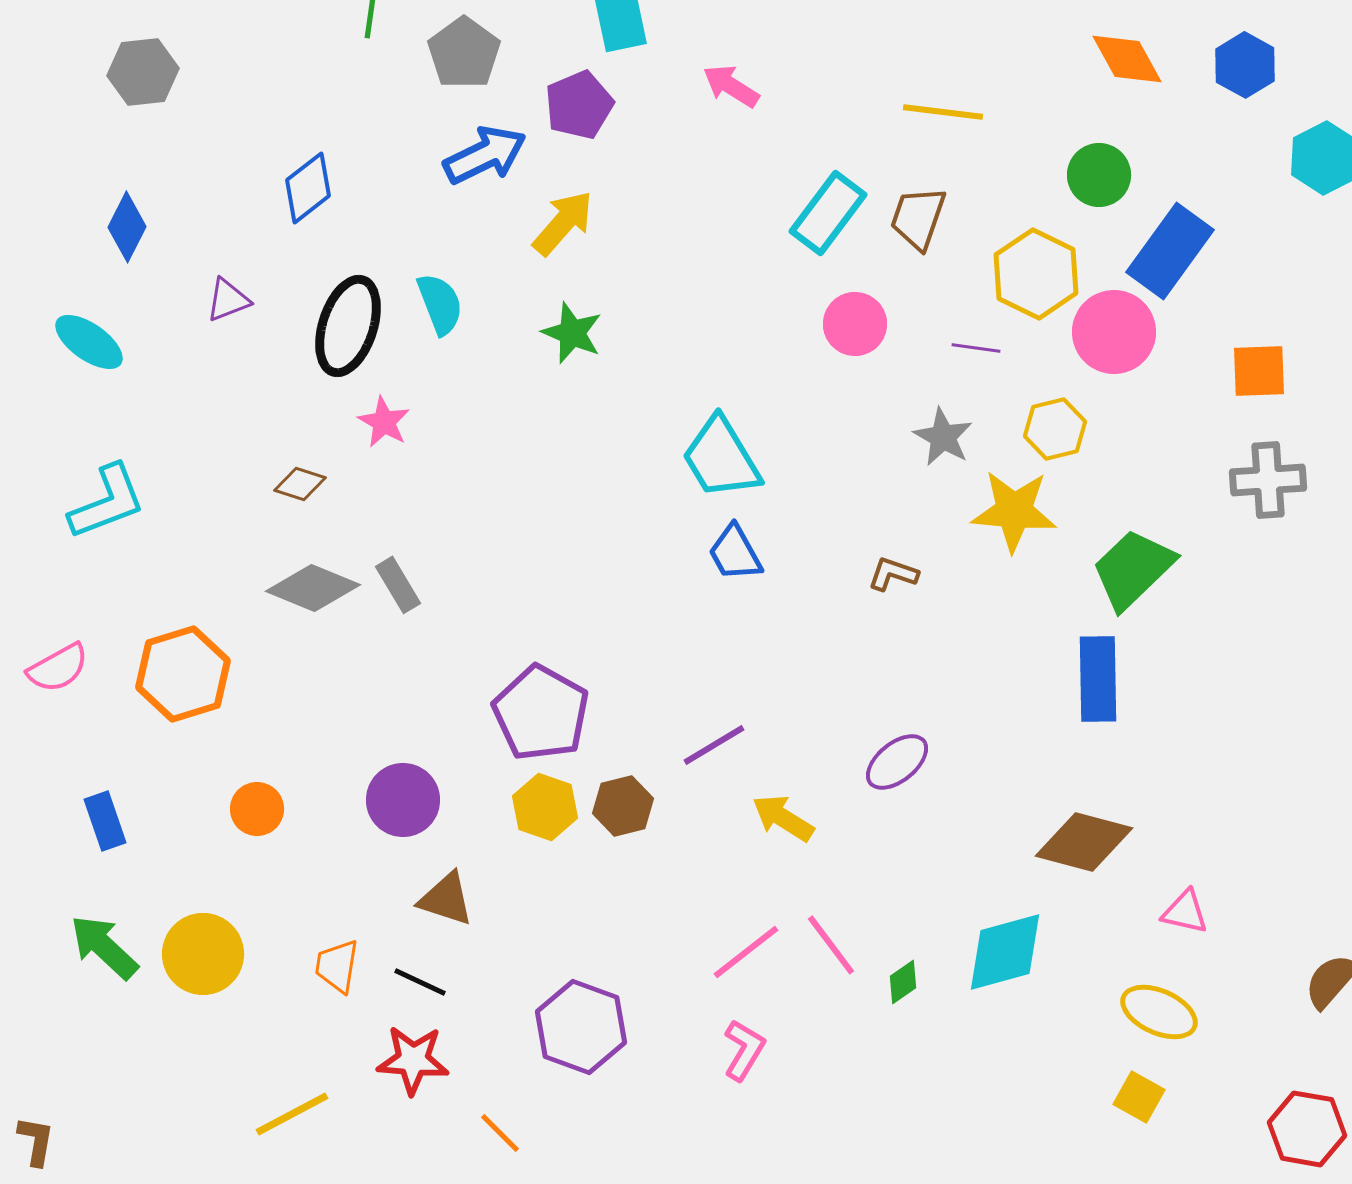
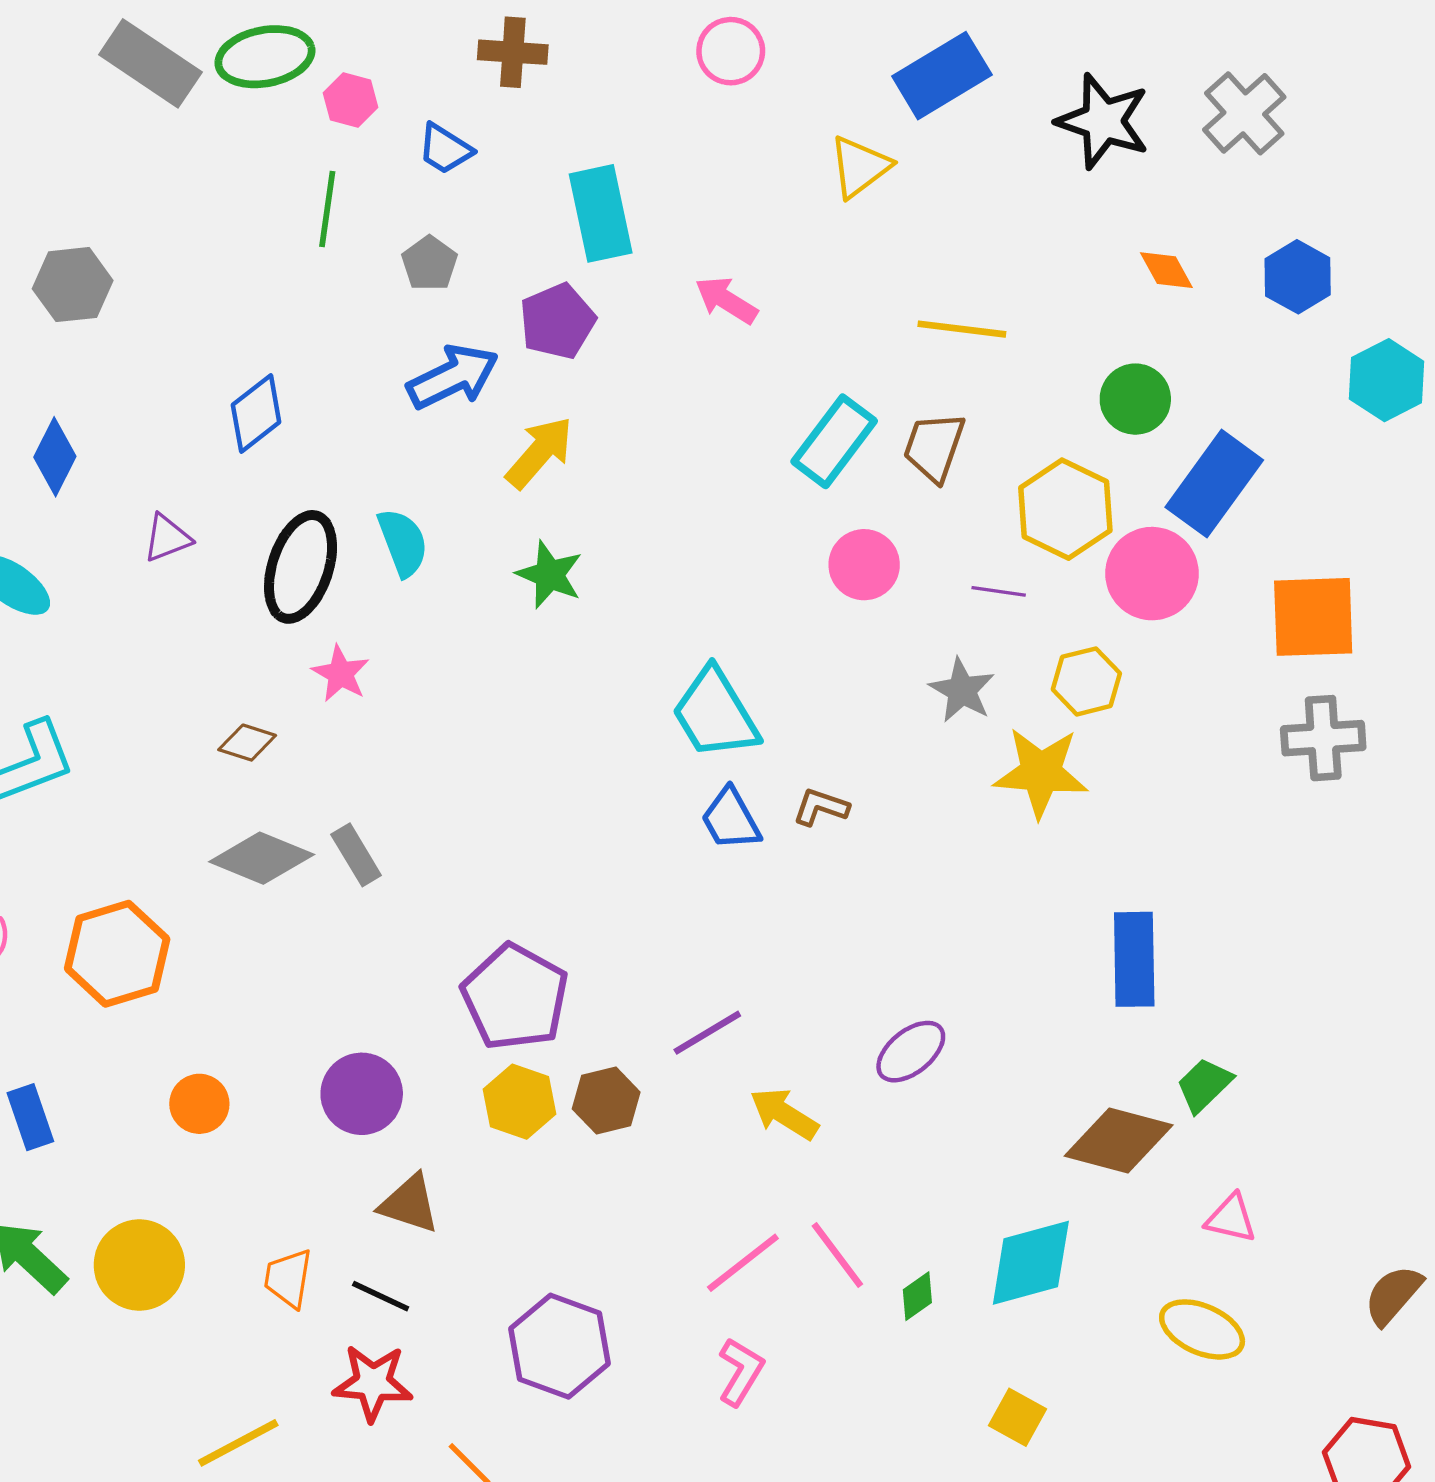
gray pentagon: (464, 53) -> (429, 263), size x0.7
orange diamond: (1127, 59) -> (1166, 270), size x0.7
orange square: (1259, 371) -> (1313, 617), size x1.4
green trapezoid: (1133, 569) -> (1204, 1085), moved, size x0.6
brown L-shape: (893, 574) -> (821, 807), moved
yellow square: (1139, 1097) -> (1017, 1417), moved

